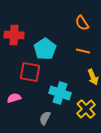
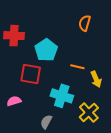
orange semicircle: (82, 23) -> (85, 23), turned 49
orange line: (83, 51) -> (77, 67), moved

